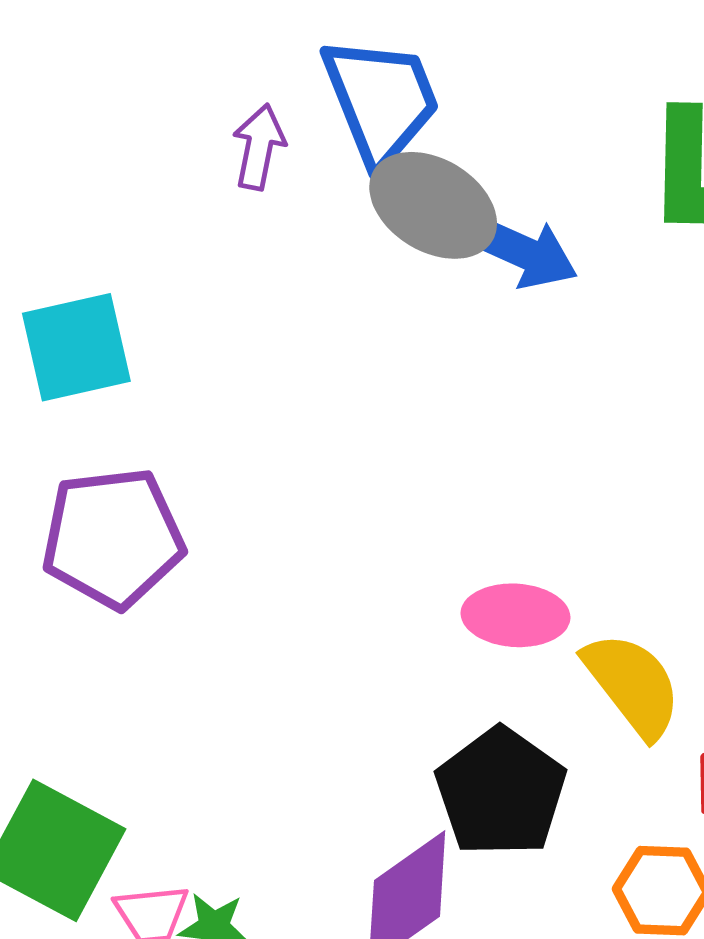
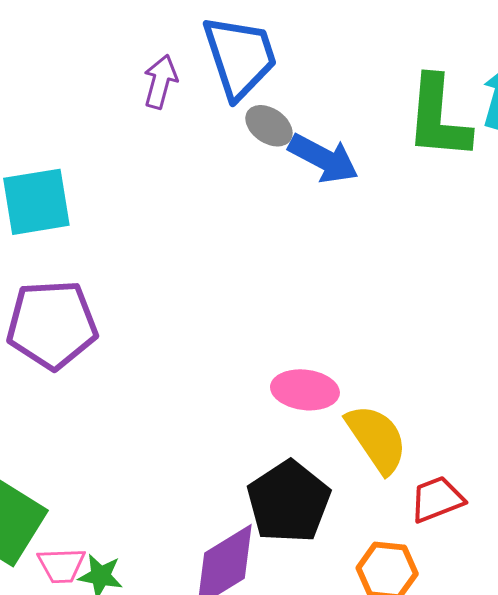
gray ellipse: (433, 205) -> (269, 126), size x0.6

